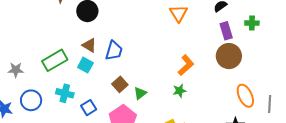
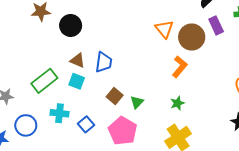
orange triangle: (179, 13) -> (164, 29), moved
brown circle: (229, 56) -> (192, 37), moved
green star: (180, 91) -> (177, 103), moved

